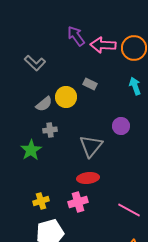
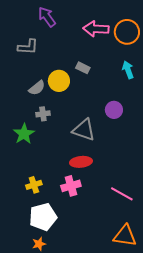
purple arrow: (76, 36) -> (47, 17), moved
gray L-shape: (35, 63) -> (28, 47), turned -40
gray triangle: (91, 146) -> (84, 130), turned -50

